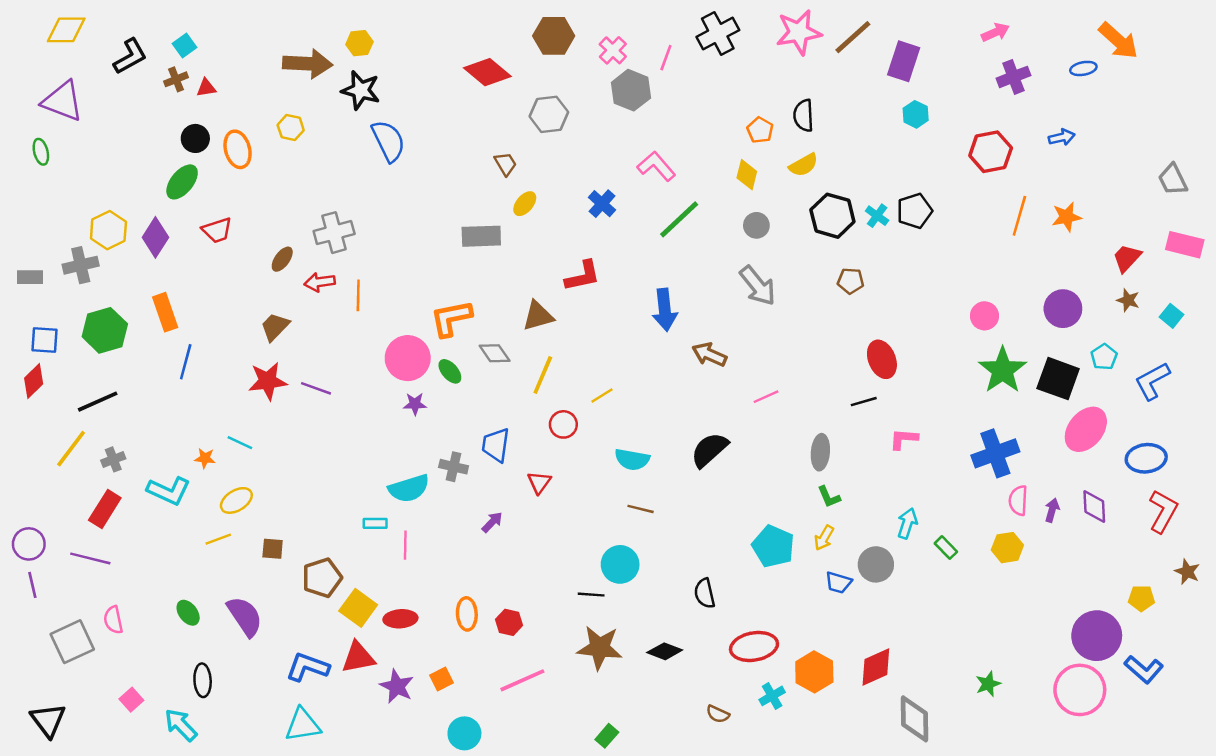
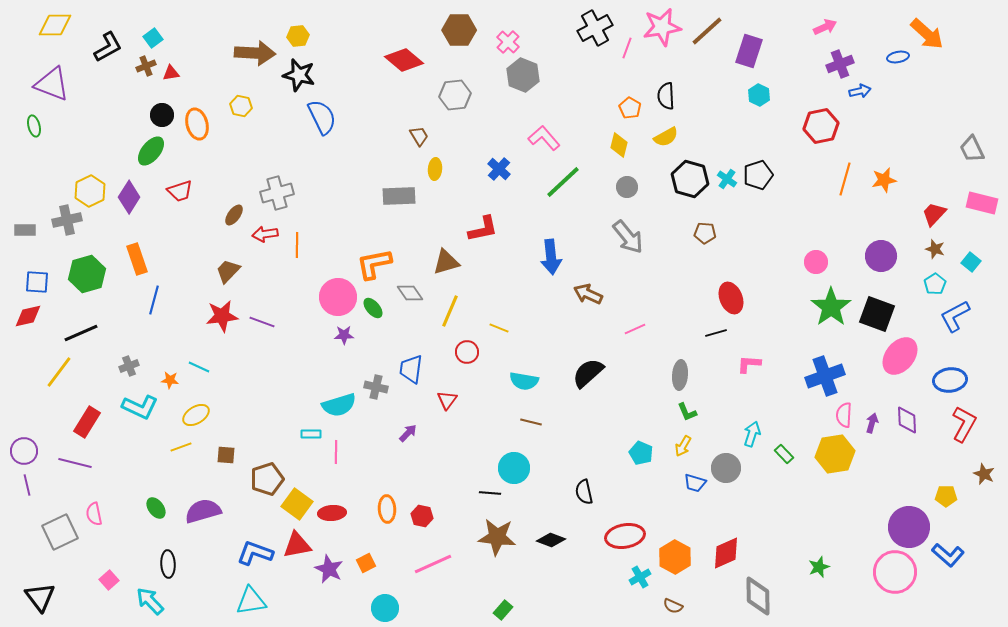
pink line: (666, 58) -> (627, 48), moved
blue arrow: (1062, 137) -> (860, 91), moved
yellow ellipse: (525, 204) -> (435, 169), turned -35
cyan pentagon: (1104, 357) -> (935, 284), moved
red diamond: (34, 381) -> (28, 316), turned 32
yellow line: (602, 395) -> (499, 328), turned 54
gray cross: (113, 459) -> (129, 366), moved
cyan pentagon: (773, 546) -> (641, 453), size x0.7
yellow hexagon: (1007, 548) -> (835, 454), size x1.5
purple semicircle: (245, 616) -> (203, 511), turned -72
brown semicircle: (718, 714) -> (673, 606), moved

